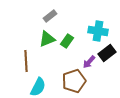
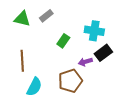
green triangle: (47, 39) -> (22, 19), moved, turned 36
purple arrow: (89, 62) -> (85, 62), turned 32

